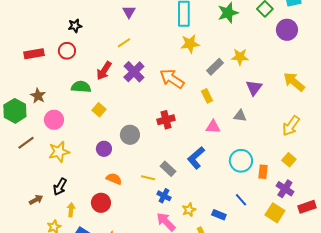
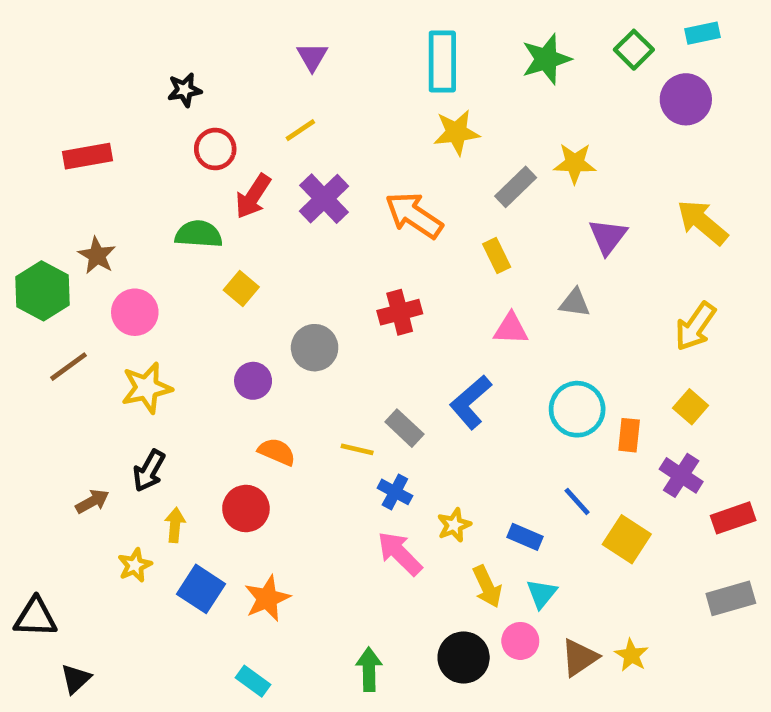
red circle: (67, 51) -> (215, 149), moved
yellow square: (275, 213) -> (627, 539), moved

